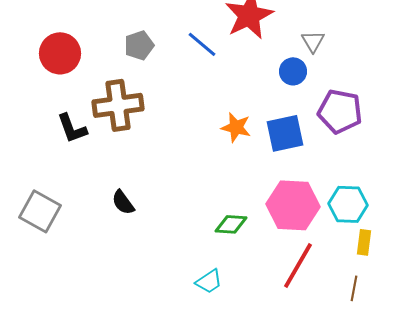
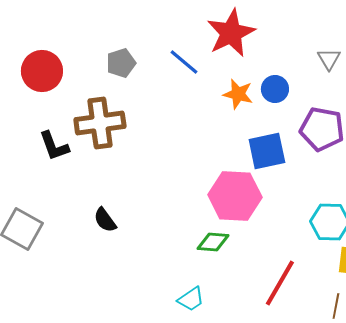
gray triangle: (313, 41) -> (329, 59), moved
orange star: (236, 127) -> (238, 94), moved
pink hexagon: (293, 205) -> (235, 196), moved

